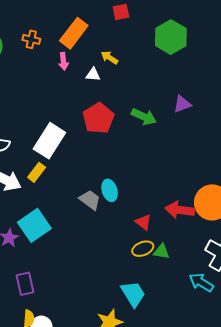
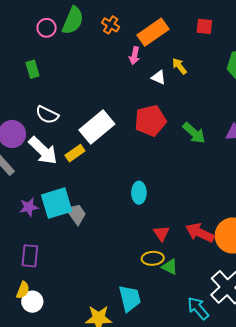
gray trapezoid: (90, 200) -> (76, 214), moved

